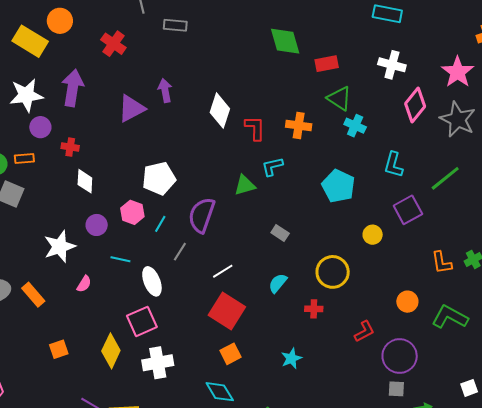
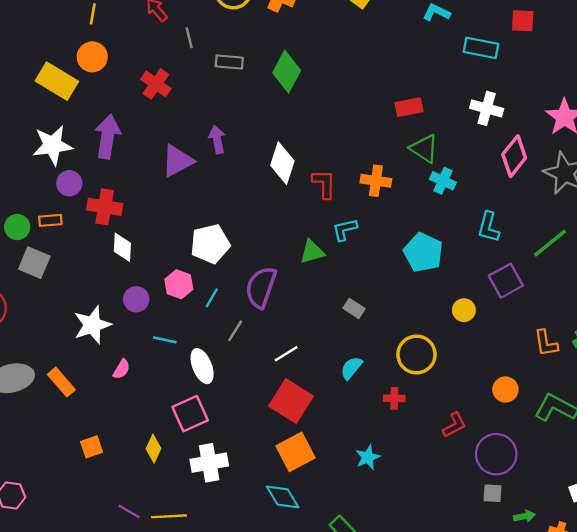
green diamond: (285, 41) -> (287, 72), moved, turned 44
red cross: (70, 147) -> (105, 207), size x1.6
yellow diamond: (111, 351) -> (154, 449), size x0.7
orange square: (230, 354) -> (295, 452), size x1.5

